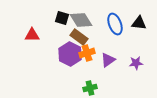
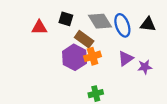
gray diamond: (81, 20) -> (100, 21), moved
red triangle: (32, 35) -> (39, 27), moved
purple triangle: (108, 60) -> (126, 58), moved

